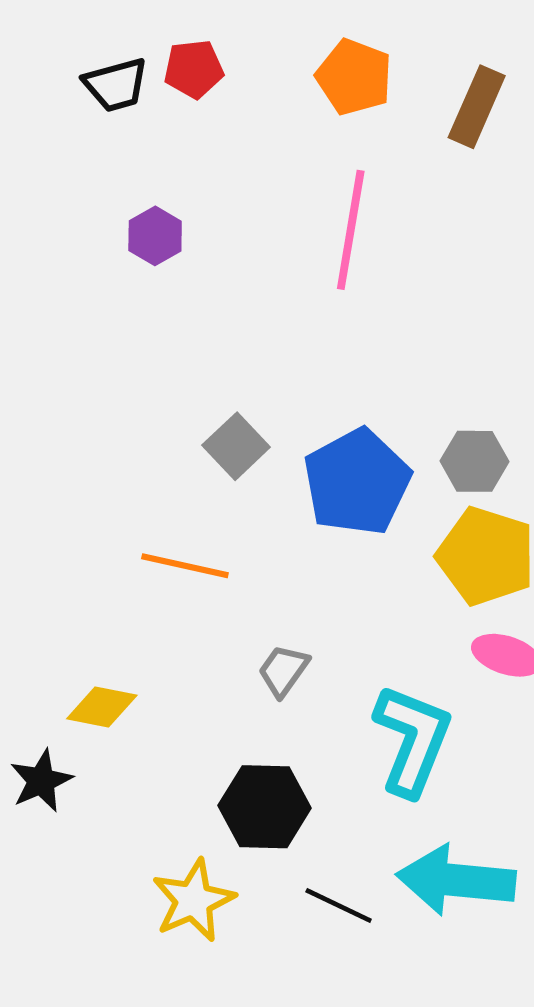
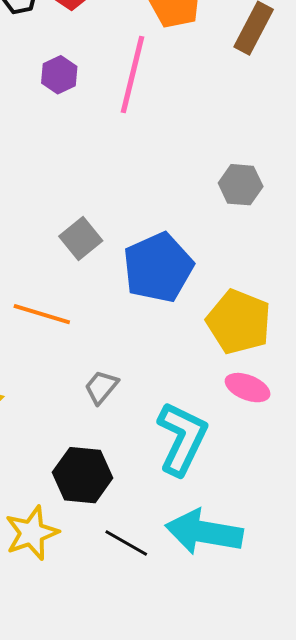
pink line: (351, 230) -> (132, 74), moved
purple hexagon: (155, 236) -> (59, 75), moved
gray hexagon: (475, 461) -> (241, 185), moved

